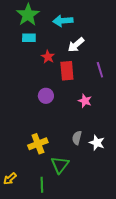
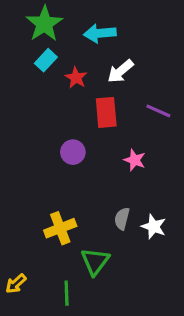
cyan rectangle: (29, 38) -> (46, 60), turned -48
red star: (48, 57) -> (76, 78), moved
purple line: (100, 70) -> (158, 111), turned -49

